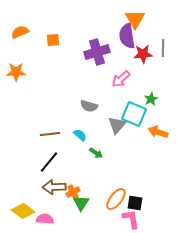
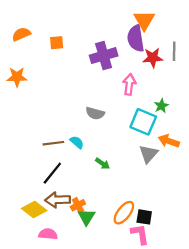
pink arrow: (121, 79) -> (129, 84), turned 138
gray triangle: (117, 125) -> (148, 154), moved
cyan semicircle: (80, 135) -> (77, 142), moved
yellow diamond: (23, 211) -> (34, 209), moved

